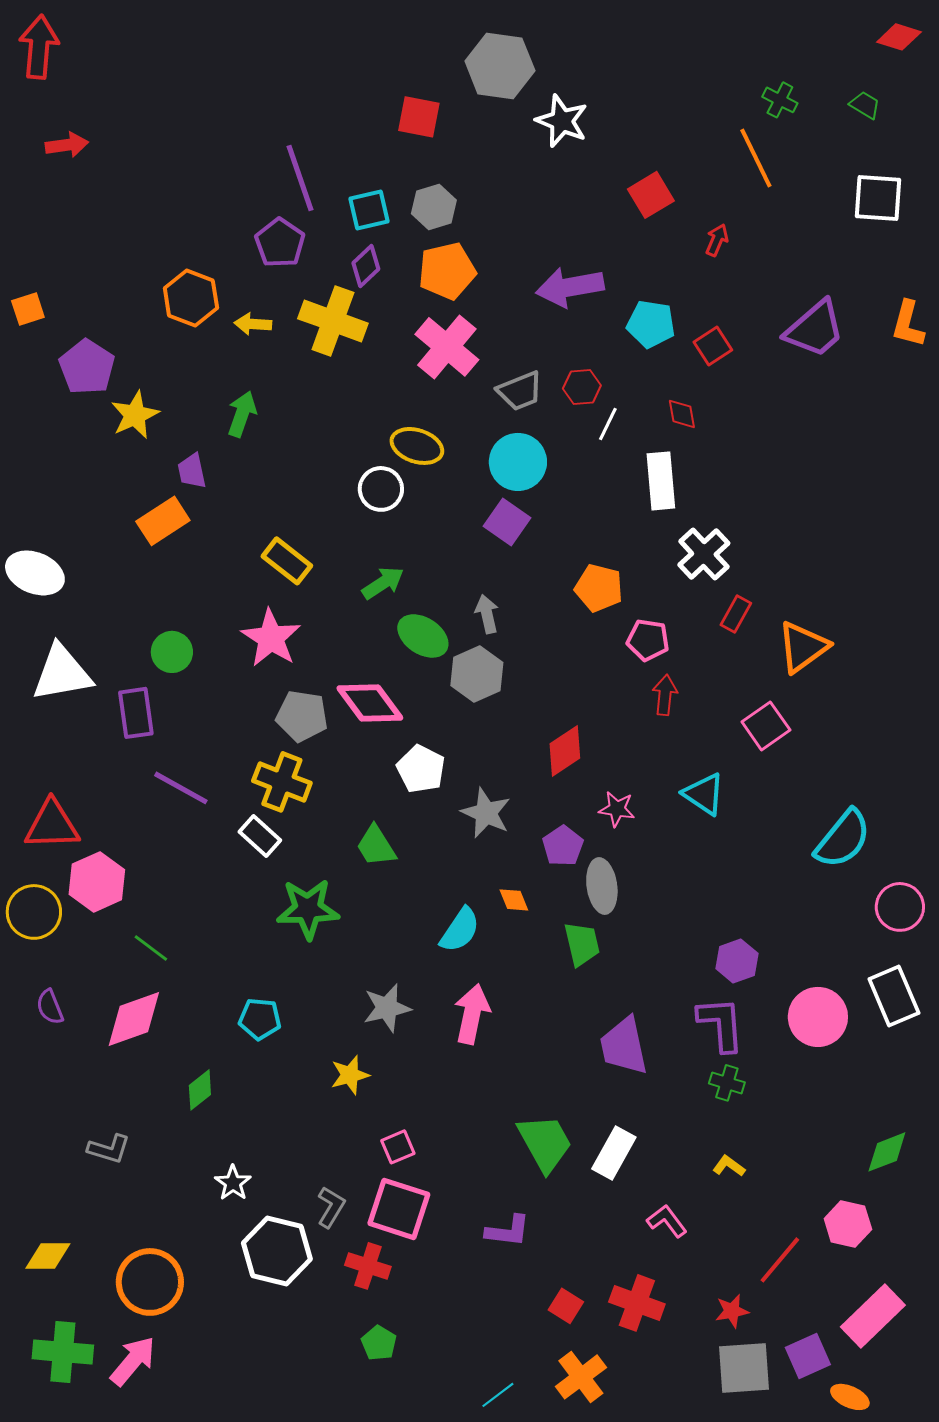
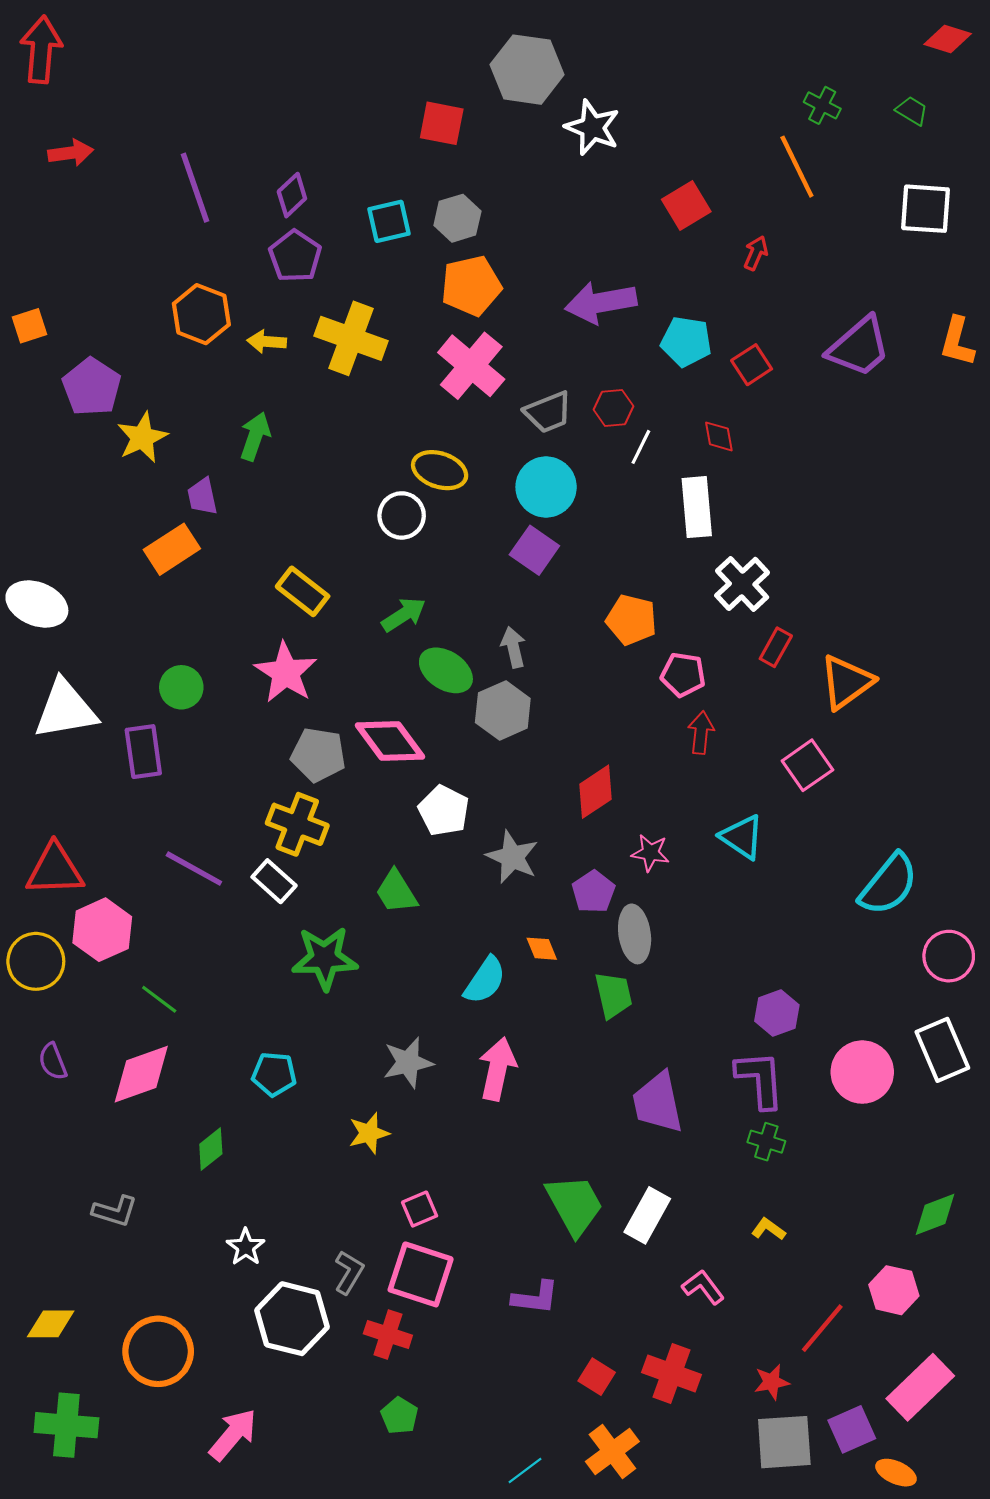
purple line: (300, 178) -> (195, 188), moved
purple diamond: (366, 266) -> (292, 195), moved
purple line: (181, 788) -> (194, 869), moved
pink arrow: (133, 1361) -> (233, 1435), moved

